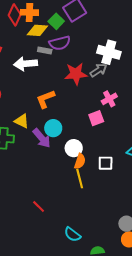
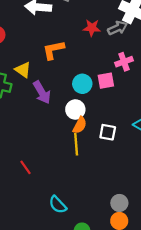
red star: (76, 74) -> (92, 28), size x0.7
cyan circle: (53, 128) -> (82, 84), moved

